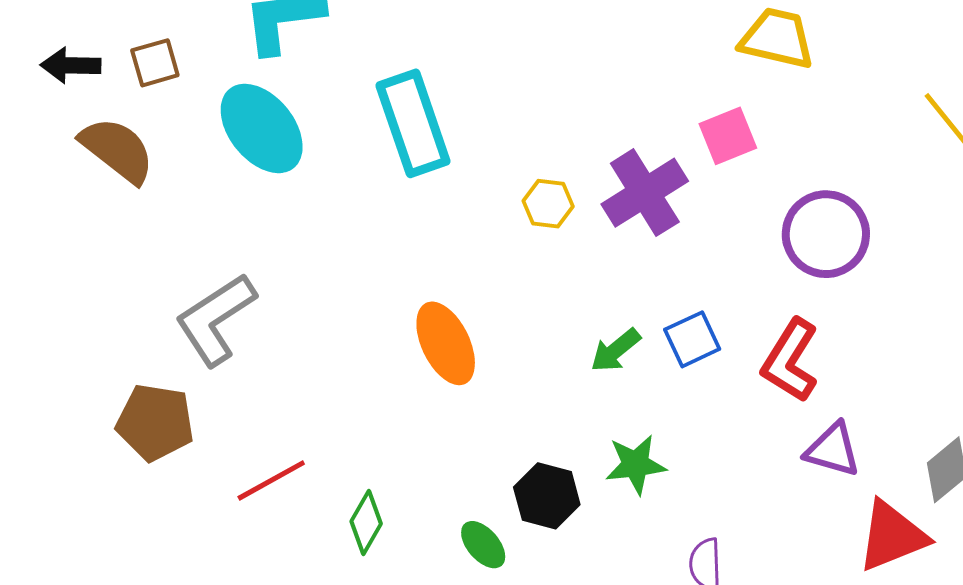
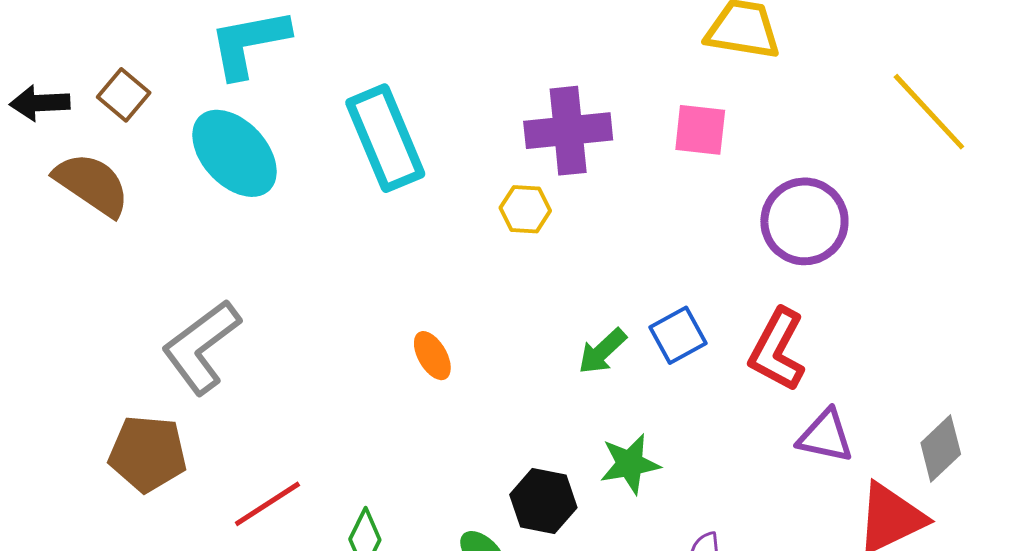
brown square: (155, 63) -> (124, 95), turned -30
pink square: (728, 136) -> (700, 130), turned 32
purple cross: (645, 193) -> (568, 131), moved, turned 30
orange ellipse: (446, 343) -> (432, 356), size x0.6

